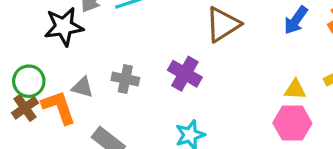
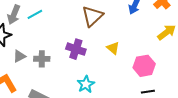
gray triangle: (82, 87) -> (19, 56), moved, turned -32
yellow triangle: (295, 90) -> (113, 48), moved, turned 48

